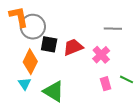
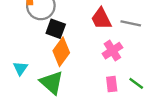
red trapezoid: (73, 47) -> (101, 19), moved, turned -105
orange diamond: (30, 62) -> (61, 52), moved

